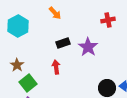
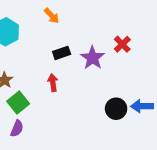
red cross: (108, 20) -> (122, 44), moved, turned -32

